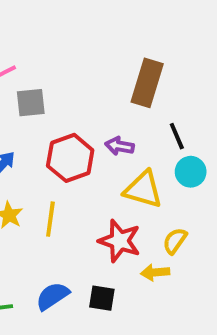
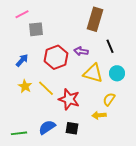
cyan circle: (191, 172) -> (117, 73), moved
yellow line: (50, 219) -> (46, 88), turned -54
red star: (120, 241) -> (69, 99), moved

